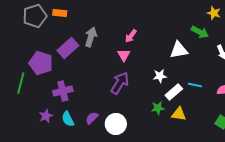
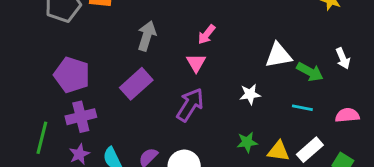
green arrow: (200, 32) -> (310, 72), moved
purple rectangle: (68, 48) -> (136, 84), moved
green line: (21, 83) -> (42, 138), moved
purple cross: (63, 91) -> (81, 117), moved
white rectangle: (174, 92) -> (310, 150), moved

